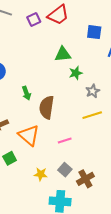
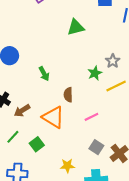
green star: (76, 73) -> (95, 73), moved
brown semicircle: (47, 107) -> (68, 95), moved, size x0.6
yellow star: (41, 174) -> (67, 166), moved

